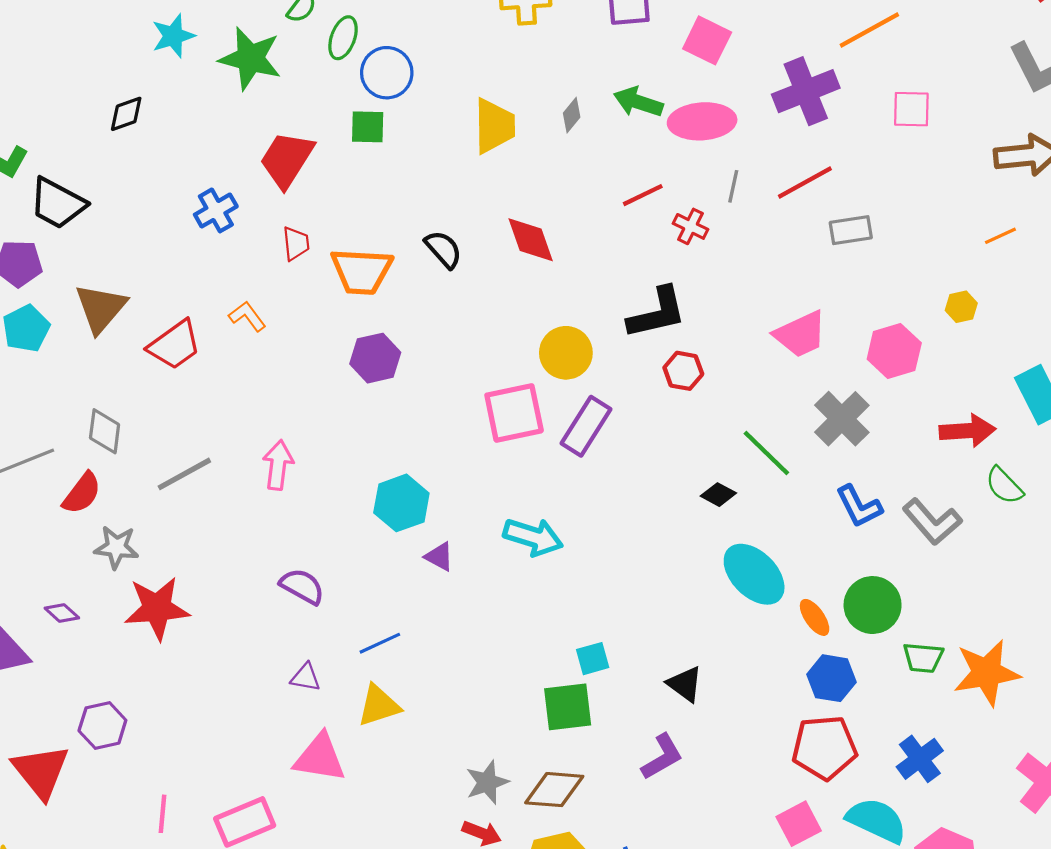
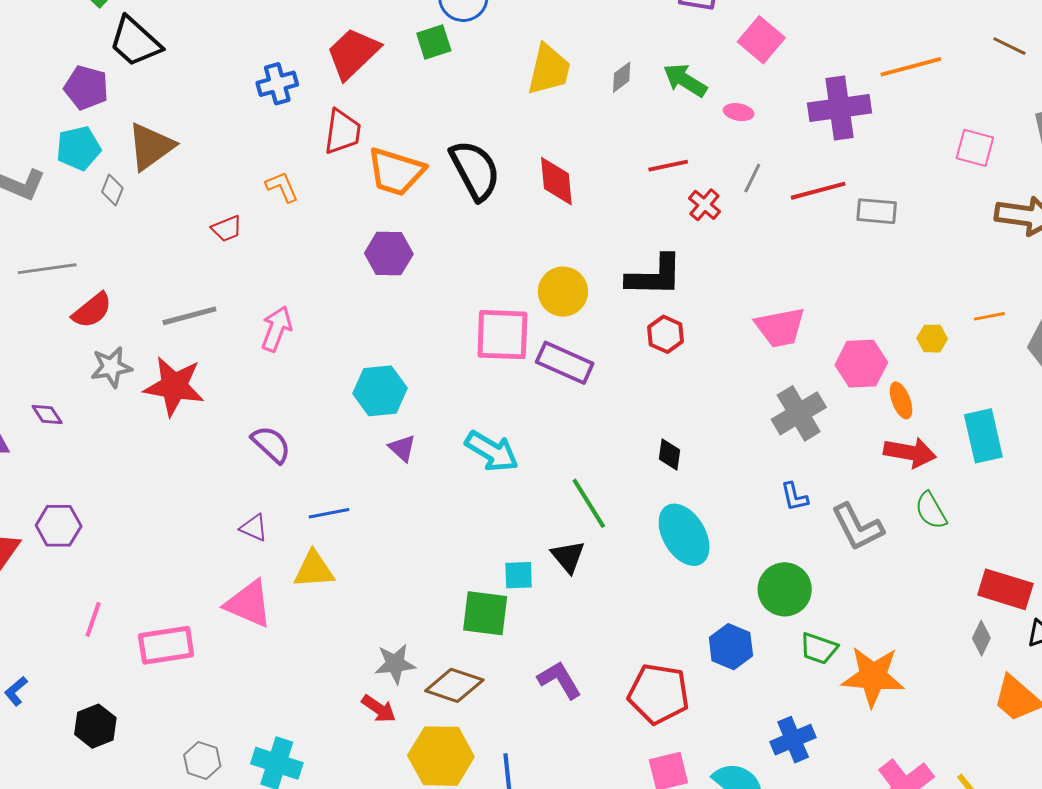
pink square: (911, 109) -> (975, 148), moved
pink ellipse: (702, 121) -> (739, 112), size x0.5
green square: (368, 127) -> (434, 42), turned -33
gray rectangle: (851, 230) -> (877, 211), moved
orange line: (1000, 236) -> (989, 316), moved
red trapezoid: (296, 243) -> (342, 132), size x1.4
black semicircle: (443, 249) -> (475, 170), size x1.6
red trapezoid: (175, 345) -> (227, 229), moved, size x0.6
purple rectangle: (586, 426) -> (565, 363), turned 68
gray diamond: (105, 431) -> (112, 190), moved, size x0.7
green line: (766, 453) -> (589, 503), moved
black diamond: (718, 495) -> (670, 454), turned 56
blue L-shape: (859, 506) -> (794, 497), size x0.7
gray star: (116, 547) -> (111, 367), turned -30
red star: (157, 608) -> (174, 386), moved
orange ellipse: (815, 617) -> (901, 400), moved
black triangle: (685, 684) -> (568, 557), moved
red pentagon: (824, 748) -> (659, 694), moved
purple L-shape: (662, 757) -> (560, 680), turned -105

